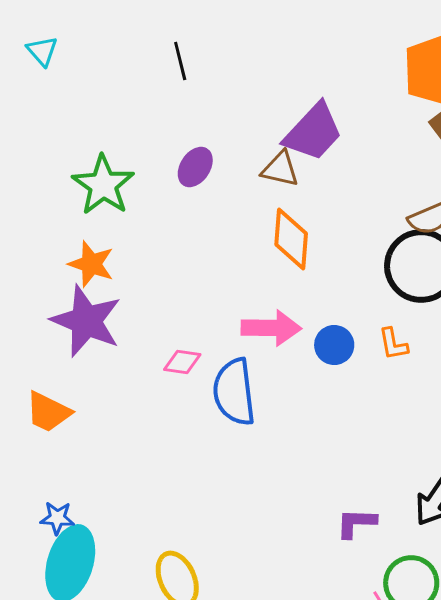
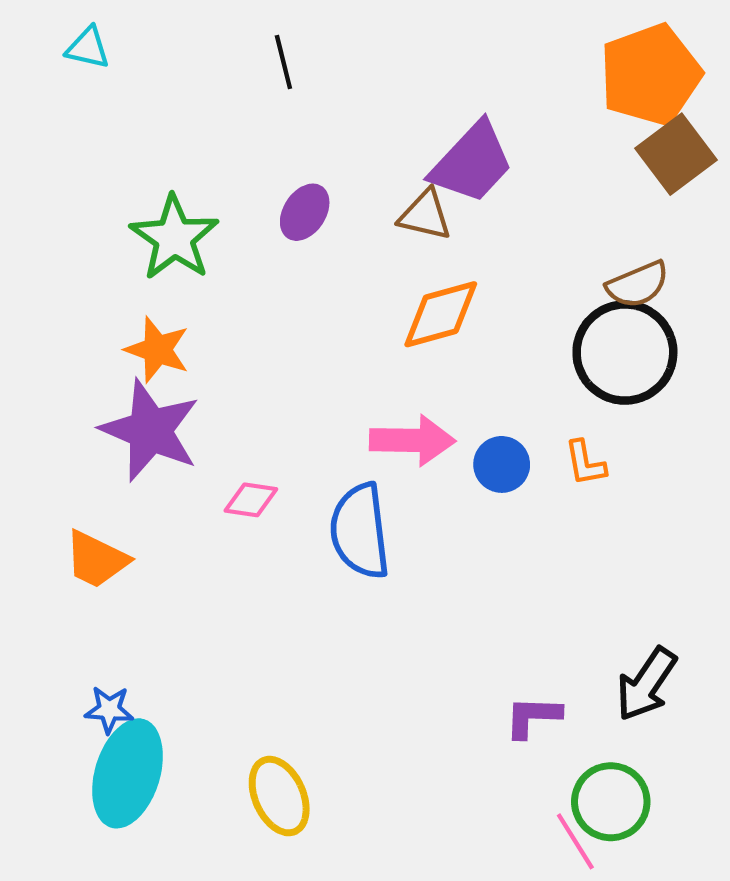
cyan triangle: (42, 51) -> (88, 48), turned -36
orange diamond: (291, 239) -> (441, 314), turned 70
pink diamond: (182, 362) -> (251, 500), moved

